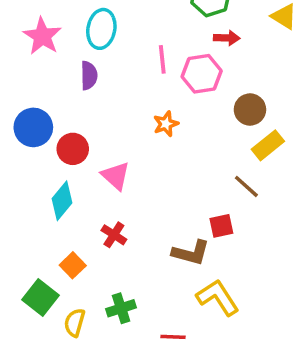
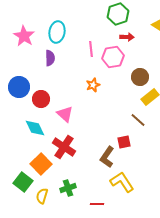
cyan diamond: (62, 201) -> (35, 128), turned -65
red cross: (114, 235) -> (64, 147), size x1.6
brown L-shape: (191, 253) -> (107, 157), turned 110
orange square: (73, 265) -> (41, 164), size x1.5

